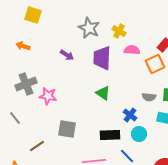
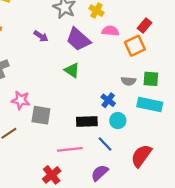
purple trapezoid: (102, 58) -> (78, 39), turned -50
green triangle: (103, 93) -> (72, 70), moved
pink star: (48, 96) -> (21, 100), moved

